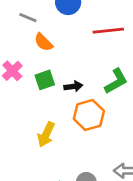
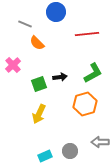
green square: (45, 80) -> (39, 84), moved
orange hexagon: (89, 115) -> (85, 104), moved

